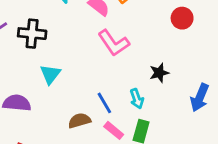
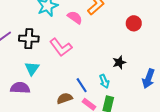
pink L-shape: (114, 43) -> (61, 47), moved
cyan triangle: (50, 74) -> (32, 69), moved

